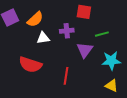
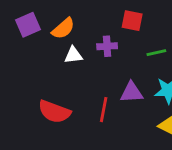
purple triangle: (85, 50) -> (132, 92), moved, turned 48
red semicircle: (30, 65) -> (54, 112), moved

